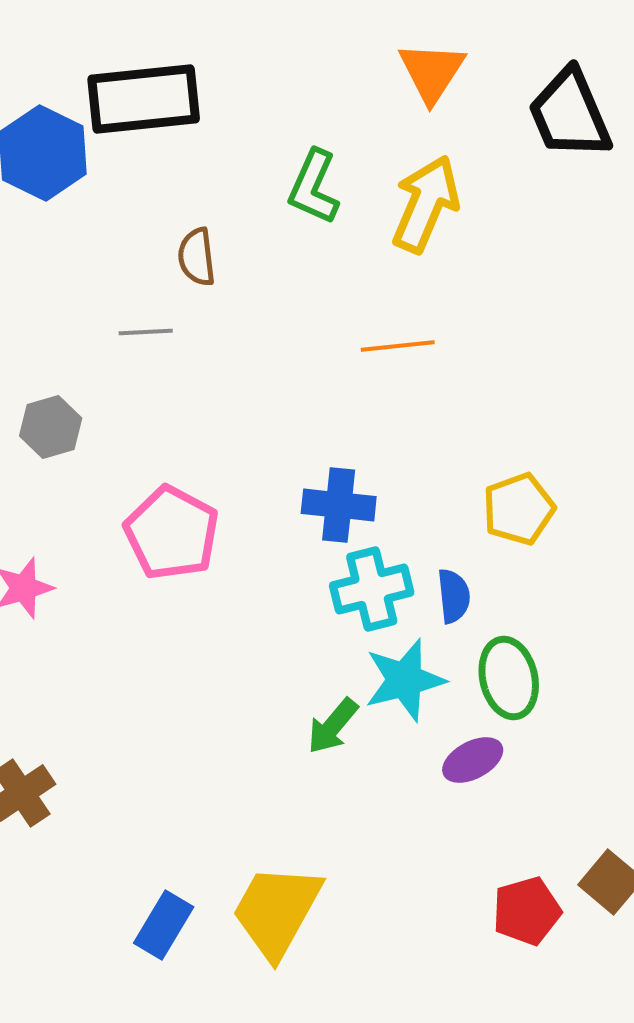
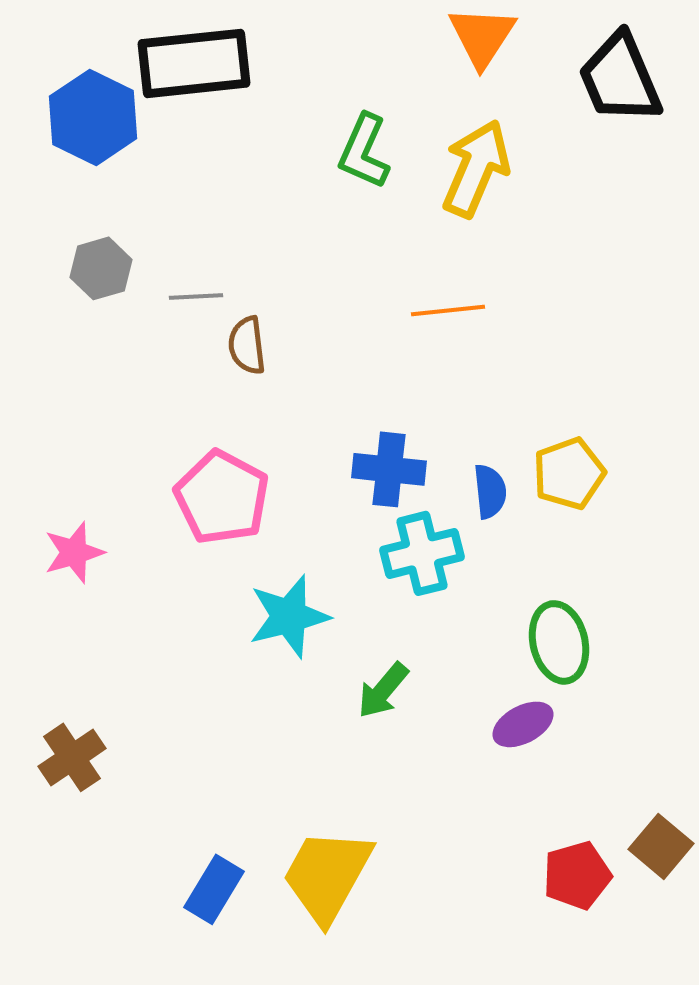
brown semicircle: (197, 257) -> (247, 345), moved
gray hexagon: (51, 427) -> (101, 268), moved
blue semicircle: (454, 596) -> (490, 491), moved
cyan star: (405, 680) -> (289, 616), moved

